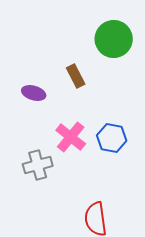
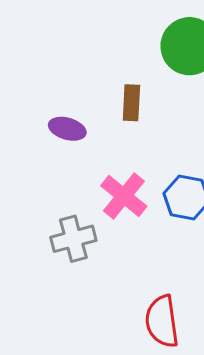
brown rectangle: (76, 76) -> (131, 103), turned 30

